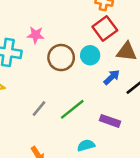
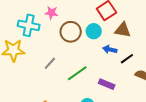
blue arrow: (112, 77) -> (110, 50), turned -128
gray line: (39, 109) -> (50, 63), moved

